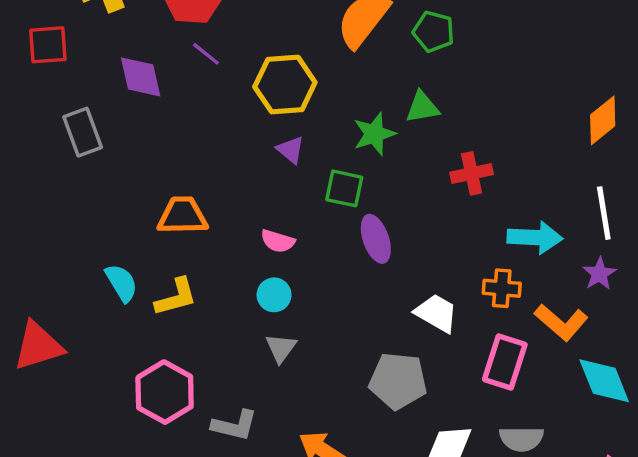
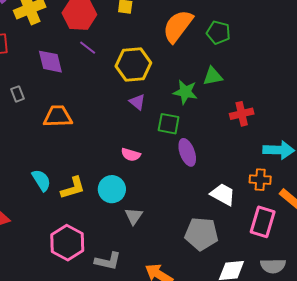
gray rectangle: (83, 132) -> (18, 94), size x0.6
green star: (374, 134) -> (185, 92), turned 30
orange trapezoid: (182, 216) -> (58, 116), moved
cyan circle: (274, 295) -> (112, 189), moved, size x1.4

